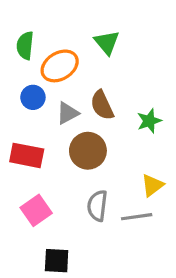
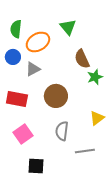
blue circle: (33, 97) -> (13, 57), moved
brown semicircle: (102, 105) -> (82, 59), moved
gray triangle: (68, 113) -> (33, 69), moved
gray line: (137, 217) -> (85, 151), moved

